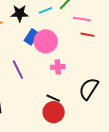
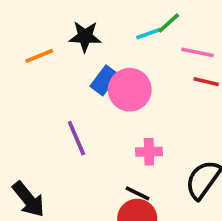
cyan line: (45, 10) -> (149, 34), moved
pink cross: (58, 67) -> (149, 152), moved

